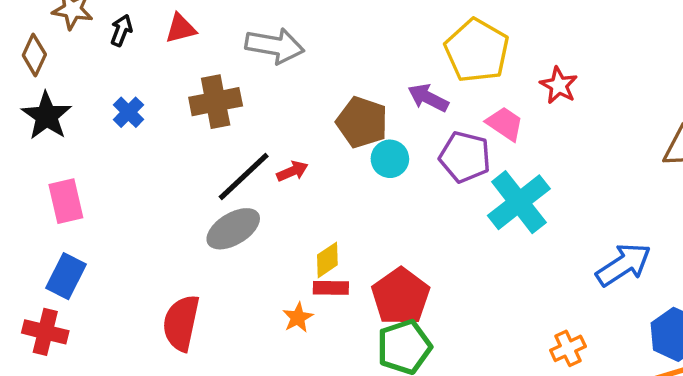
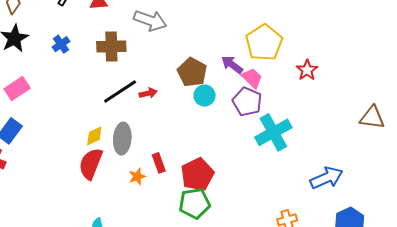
pink trapezoid: (505, 124) -> (252, 78), moved
pink rectangle: (66, 201) -> (17, 89), turned 60
gray ellipse: (233, 229) -> (122, 139), moved, turned -64
yellow diamond: (327, 260) -> (94, 136), moved
red rectangle: (331, 288) -> (159, 163), turned 60
red semicircle: (181, 323) -> (91, 164), moved

